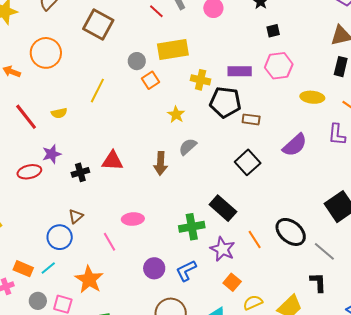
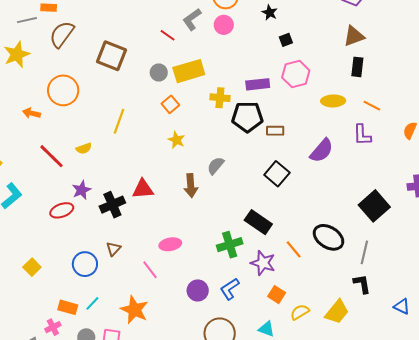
gray circle: (137, 61) -> (159, 72), moved
yellow star: (176, 115) -> (176, 140), moved
black cross: (80, 172) -> (112, 205), size x1.4
blue circle: (60, 237) -> (85, 264), moved
gray line: (324, 251) -> (364, 252), turned 70

